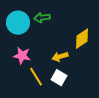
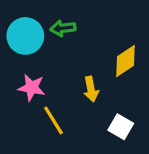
yellow arrow: (60, 57) -> (91, 89), turned -84
white square: (59, 78) -> (121, 127), moved

